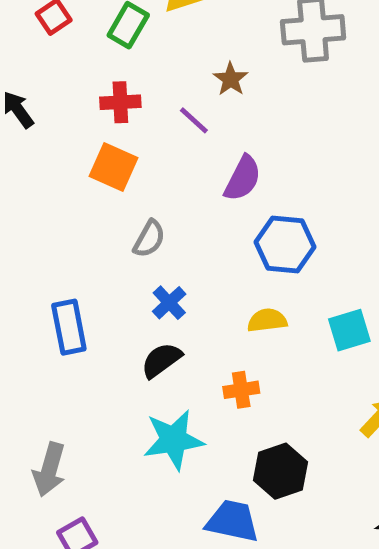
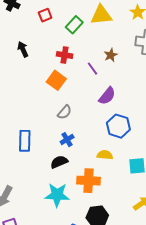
orange cross: (241, 390) -> (88, 181), size x1.6

